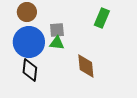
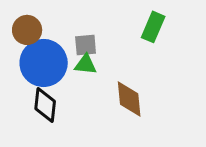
brown circle: (27, 12) -> (27, 30), moved

